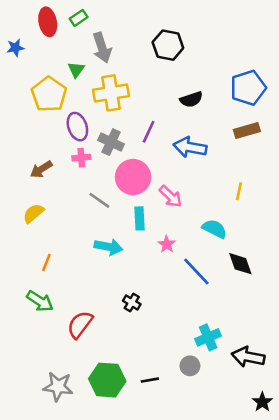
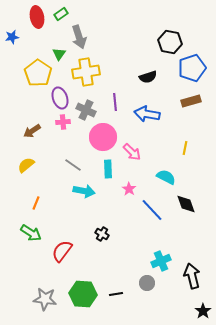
black hexagon: (168, 45) -> (170, 42), moved
purple line: (149, 132) -> (115, 102), turned -30
gray line: (99, 200) -> (73, 165), moved
black arrow: (248, 357) -> (192, 276), turned 65

